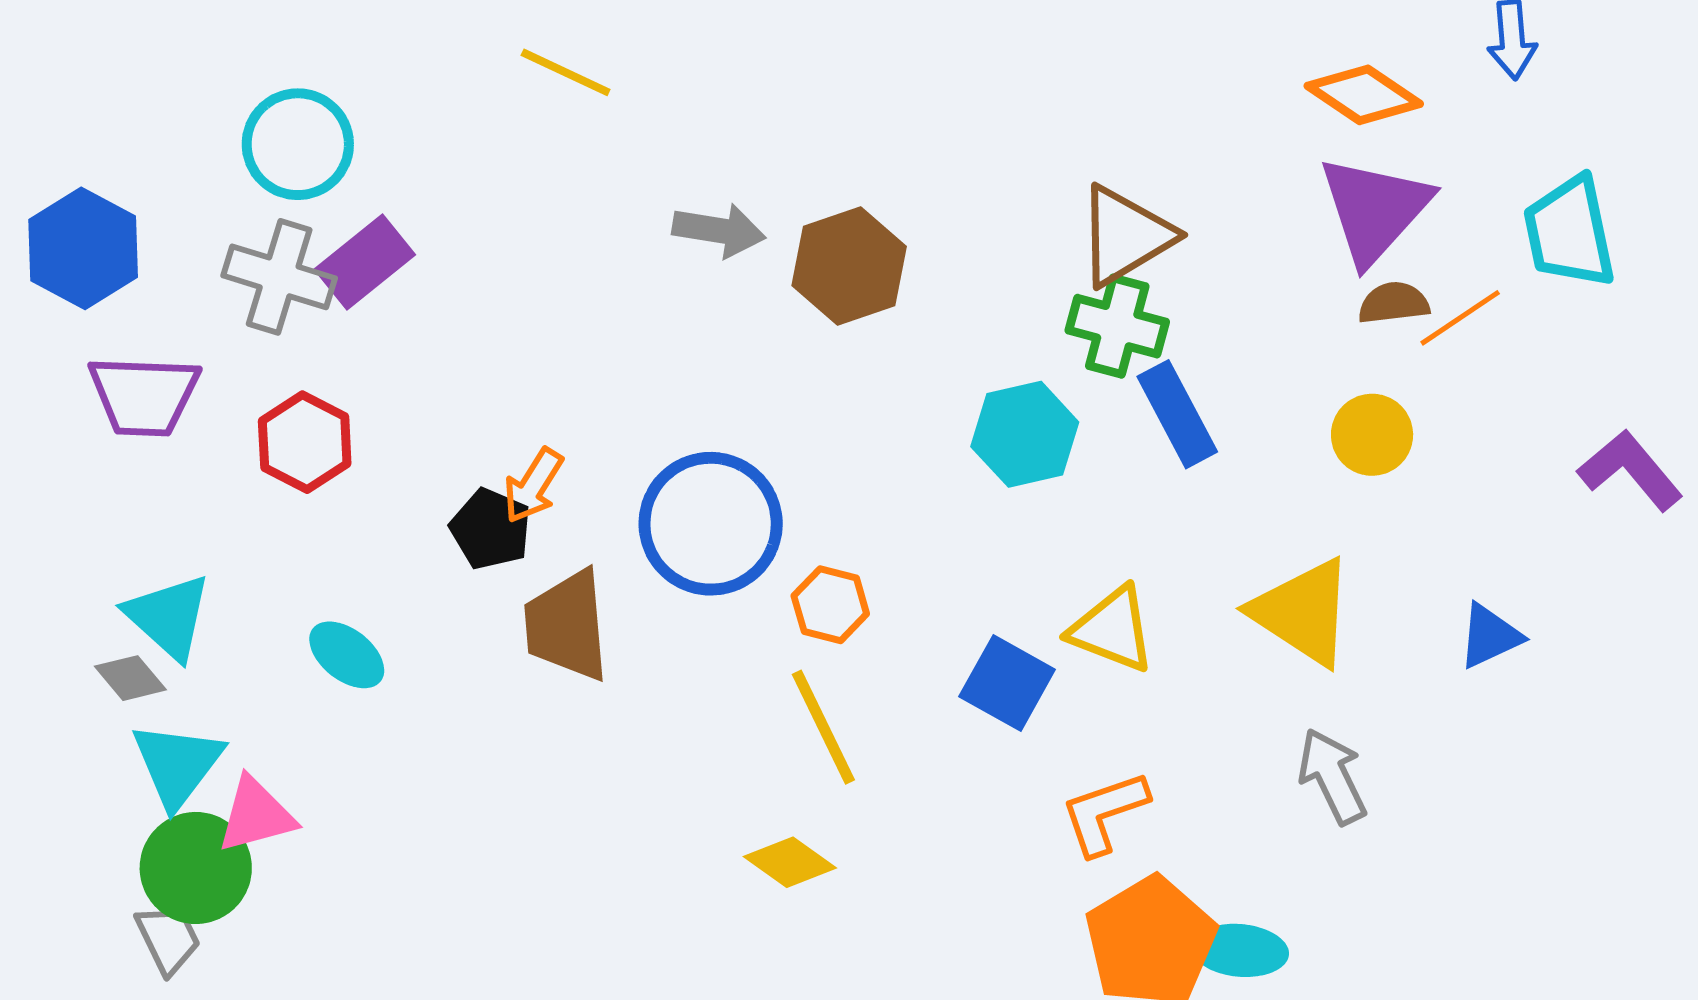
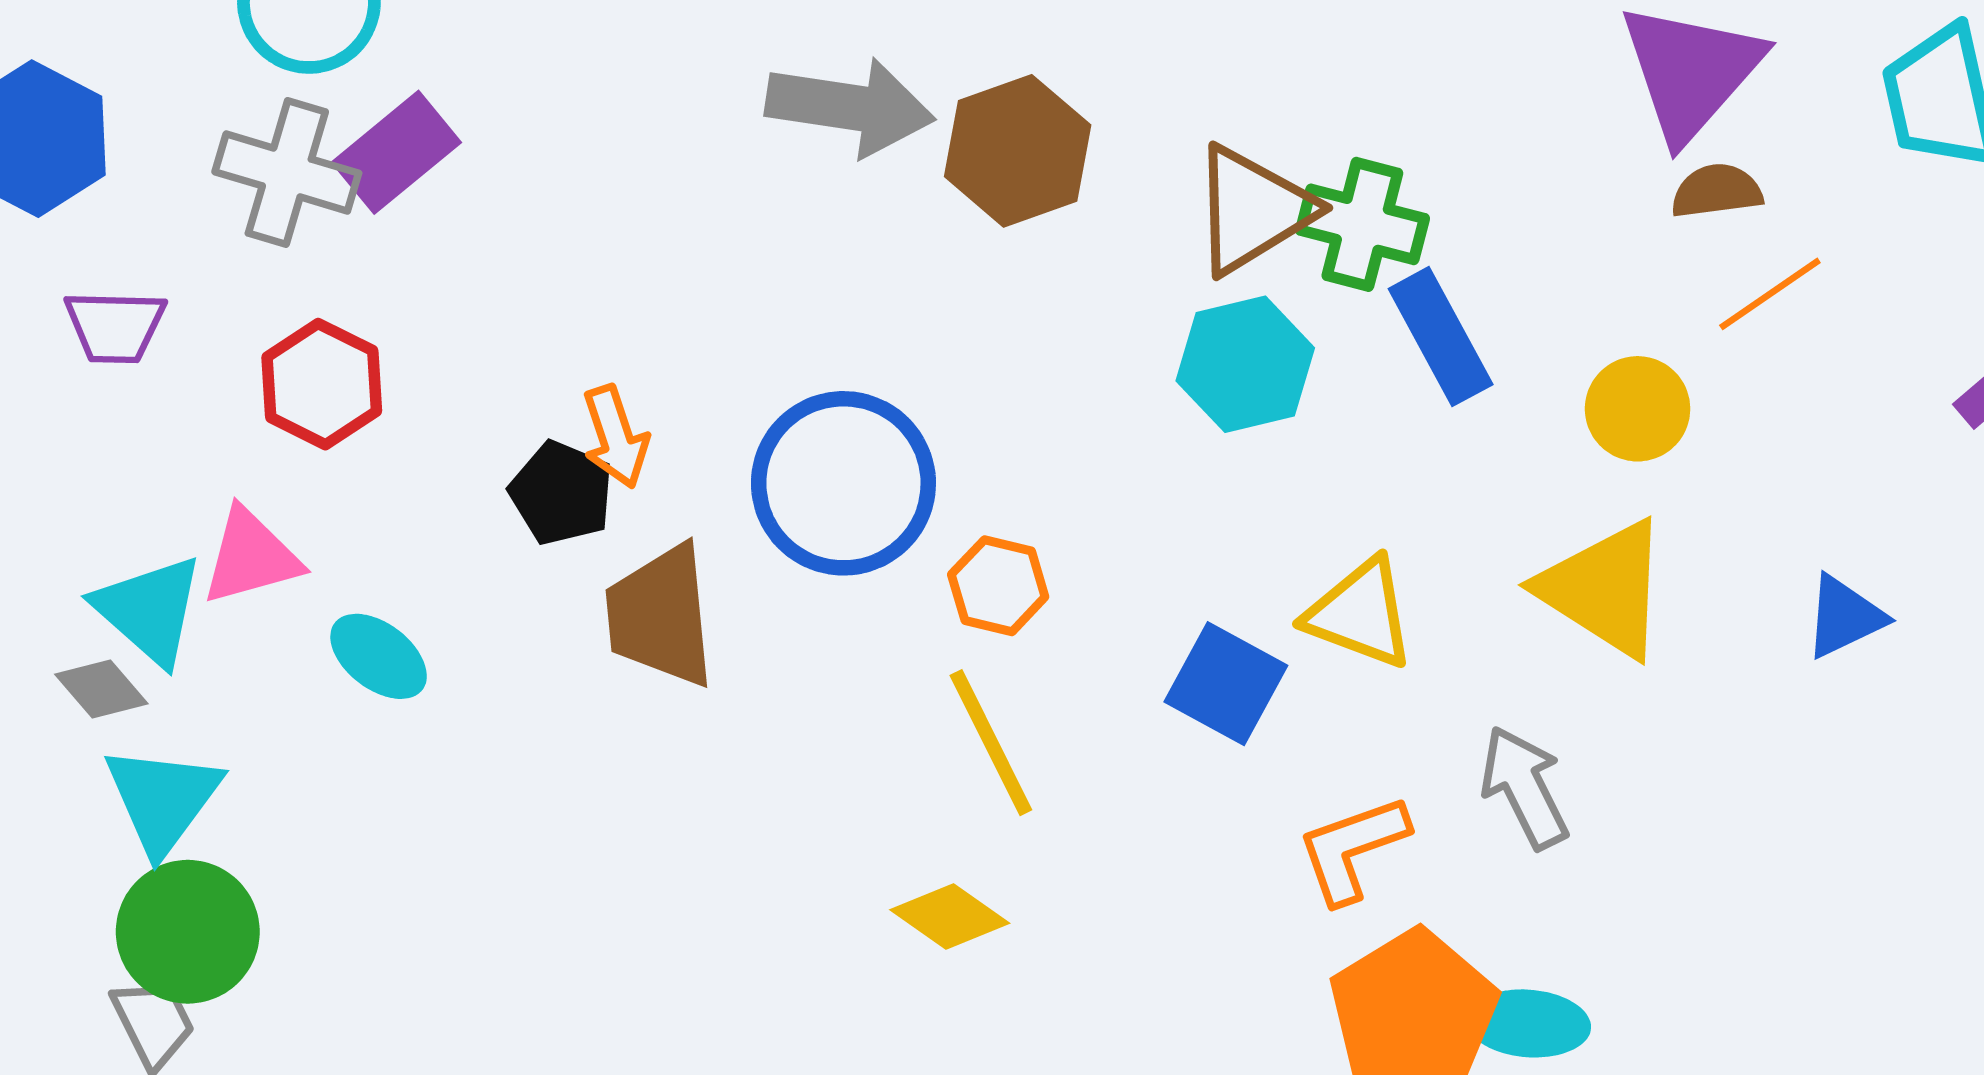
gray arrow: (719, 230) -> (850, 107), size x1.4
brown triangle: (1125, 236) -> (1253, 210), moved
orange line: (1460, 318) -> (1770, 294), moved
purple trapezoid: (144, 395) -> (115, 326), size x0.7
yellow circle: (1372, 435) -> (1638, 409), moved
orange arrow: (533, 486) -> (615, 437), turned -50
gray arrow: (1332, 776) -> (1524, 787), moved
pink triangle: (256, 815) -> (251, 557), moved

